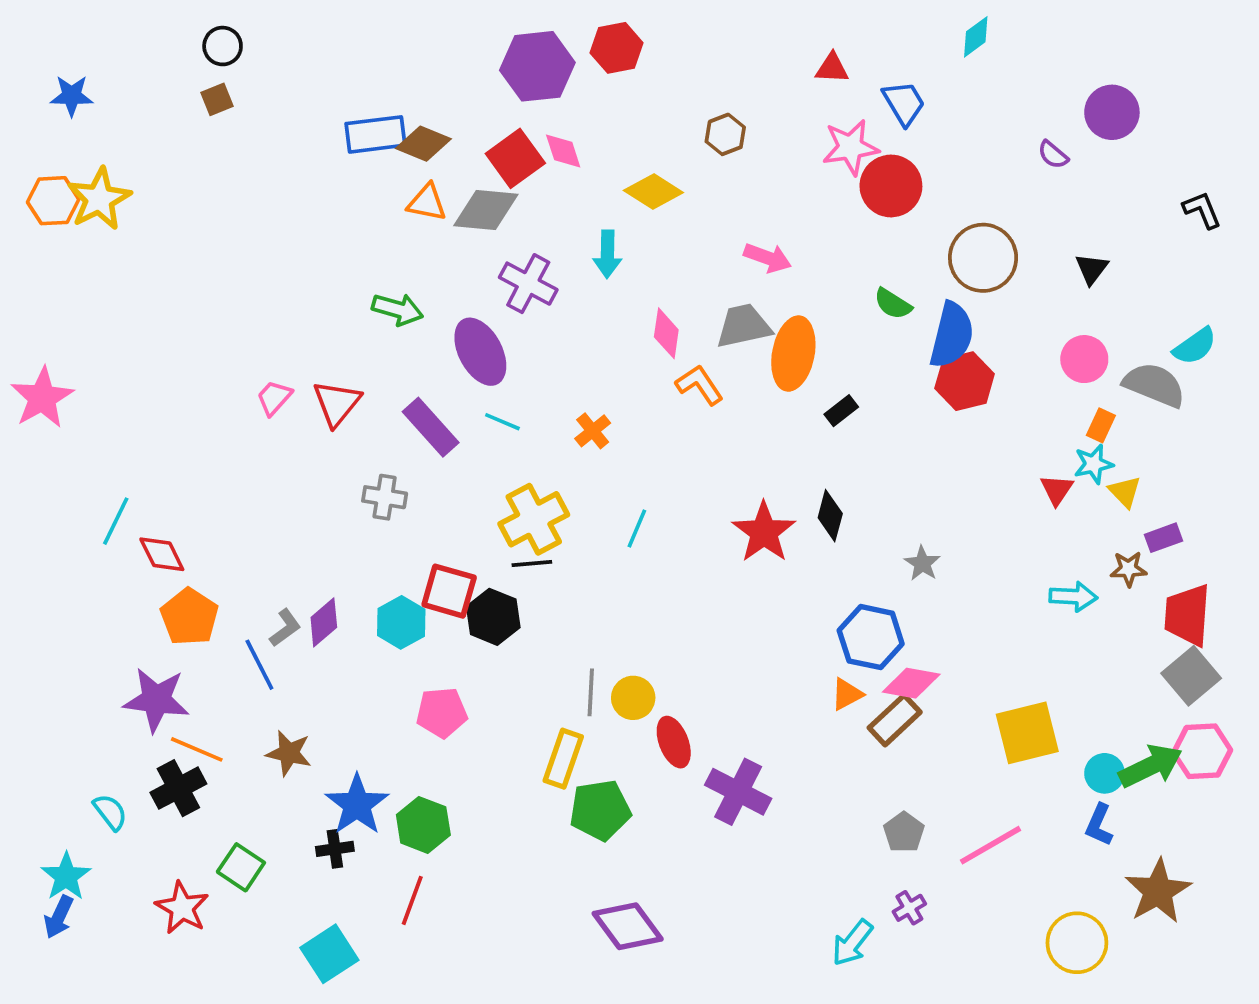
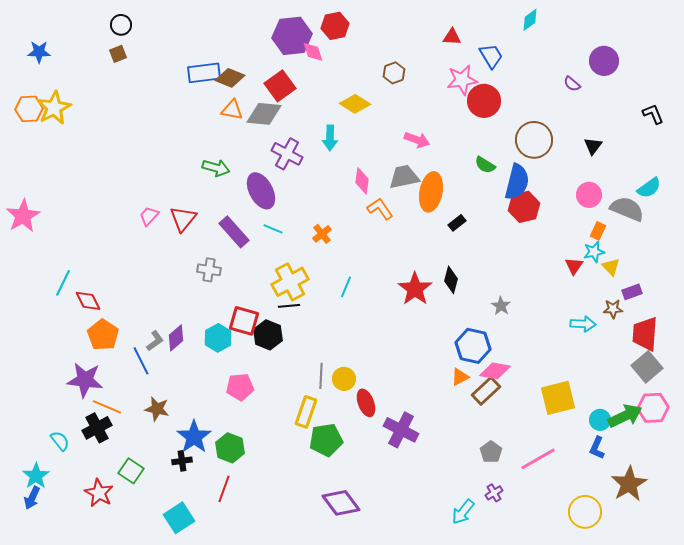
pink diamond: (563, 151) -> (313, 52), moved

